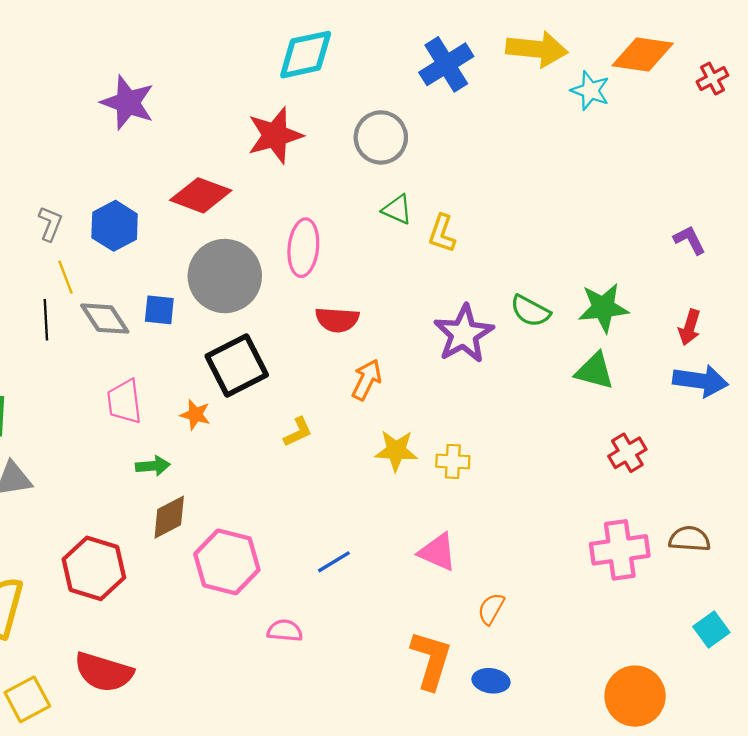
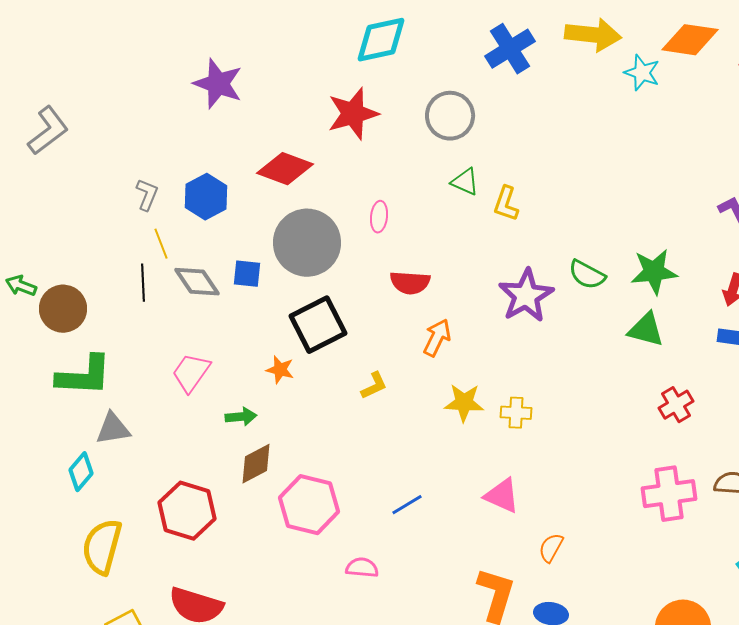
pink ellipse: (303, 248) -> (379, 217), size x0.6
pink trapezoid: (124, 401) -> (191, 373), moved, turned 42

